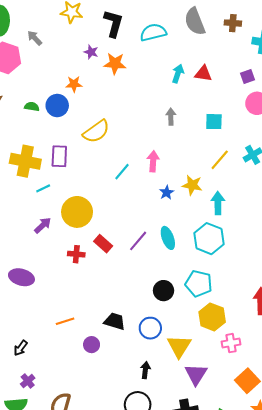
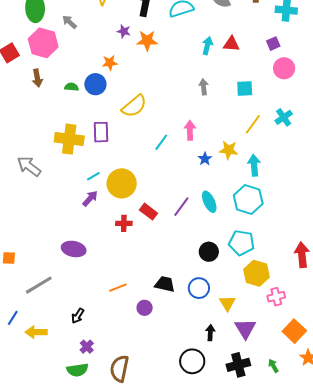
cyan line: (43, 188) -> (93, 176), moved
yellow triangle: (179, 346) -> (227, 303), size x0.7
black arrow: (145, 370) -> (210, 333), moved

